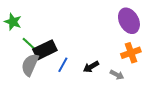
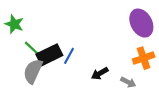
blue line: (63, 65) -> (69, 56), moved

